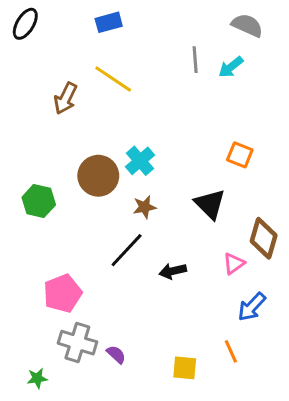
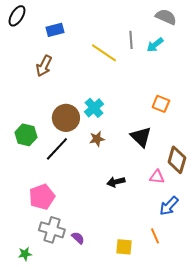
blue rectangle: (109, 22) -> (55, 30), moved
yellow line: (113, 79) -> (104, 53), moved
black line: (127, 250) -> (57, 149), moved
pink triangle: (234, 264) -> (157, 177), turned 42

